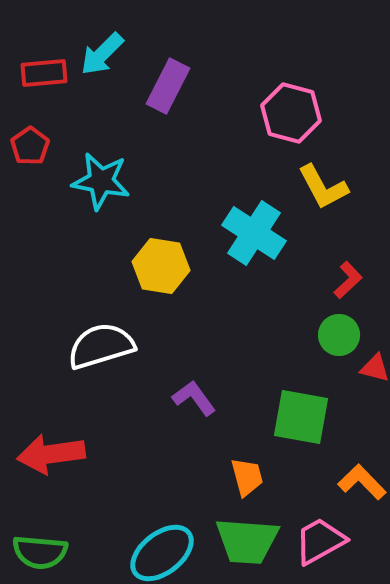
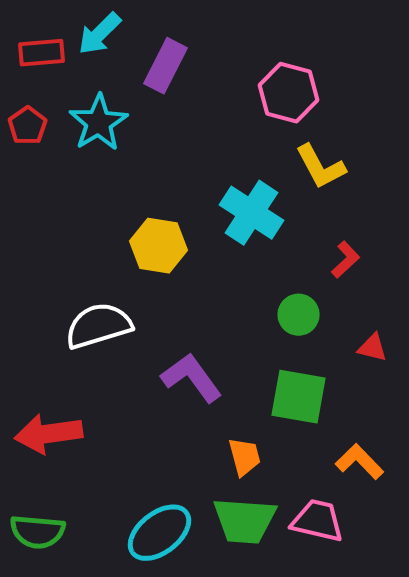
cyan star: (101, 181) -> (98, 123), moved, turned 30
green circle: (339, 335) -> (298, 315), moved
purple L-shape: (194, 398) -> (192, 378), size x1.4
pink trapezoid: (320, 541) -> (318, 521), turned 42

